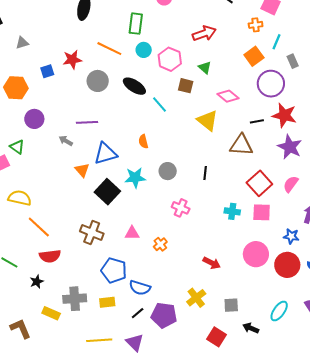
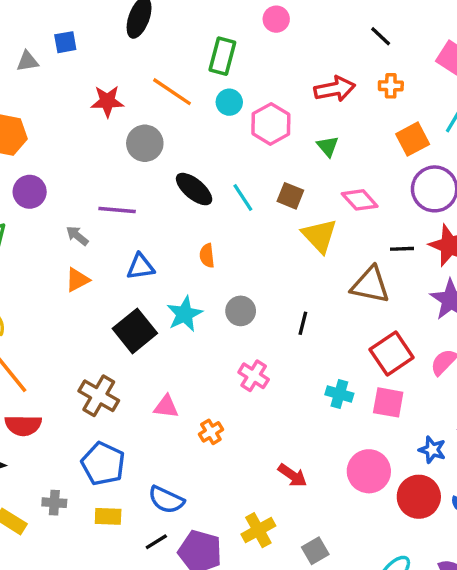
orange cross: (256, 25) -> (391, 86), moved
blue square: (47, 71) -> (65, 42), moved
black ellipse: (134, 86) -> (194, 189), moved
brown square: (186, 86) -> (290, 196), moved
blue triangle: (105, 154) -> (140, 267), size x0.7
orange triangle: (82, 170) -> (77, 280), moved, turned 35
cyan star: (135, 178) -> (185, 314), turned -30
blue pentagon: (114, 270) -> (103, 464), moved
gray cross: (75, 299) -> (54, 503), size x0.6
gray square: (231, 305) -> (315, 551), turned -35

